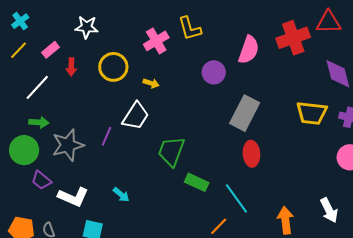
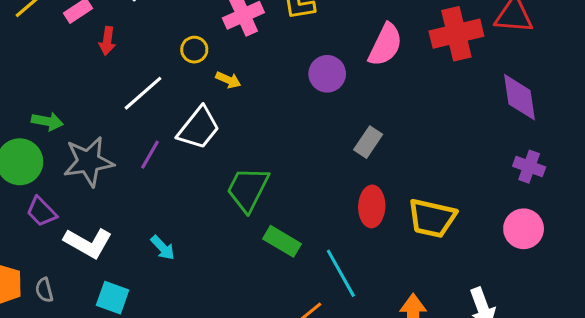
yellow circle: (113, 67) -> (194, 50), moved, size x0.6
white line: (37, 87) -> (143, 93), moved
gray rectangle: (245, 113) -> (368, 142), size x0.6
yellow trapezoid: (312, 113) -> (432, 218), moved

